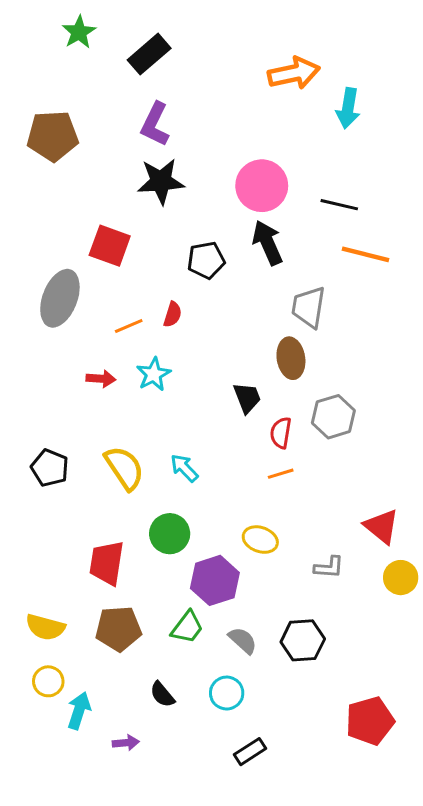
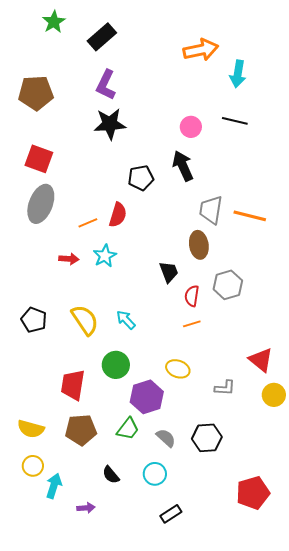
pink circle: (262, 186) -> (191, 127), moved, size x0.6
black line: (339, 205) -> (235, 121), moved
red square: (110, 246) -> (39, 159), moved
orange line: (366, 254) -> (250, 216), moved
red semicircle: (173, 314) -> (118, 215), size x1.4

